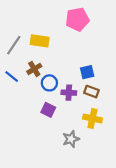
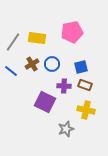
pink pentagon: (77, 19) -> (72, 32), moved
blue circle: (49, 83) -> (52, 64), moved
purple square: (48, 110) -> (45, 102), size x1.5

